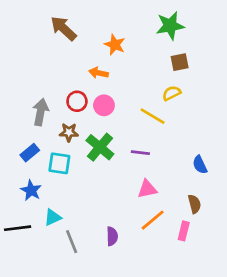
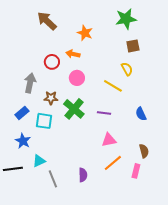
yellow semicircle: (171, 93) -> (127, 69), turned 88
red circle: (77, 101) -> (52, 62), moved
blue semicircle: (200, 165) -> (141, 114), moved

